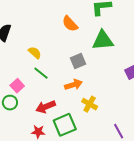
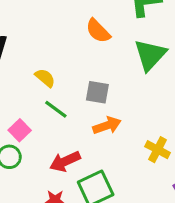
green triangle: (103, 40) -> (150, 55), turned -40
gray square: (78, 61) -> (97, 92), moved, turned 35
yellow cross: (90, 104) -> (158, 150), moved

